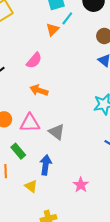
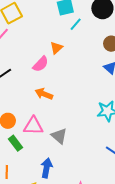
orange triangle: (52, 29) -> (56, 48), moved
green rectangle: (18, 151) -> (16, 143), moved

